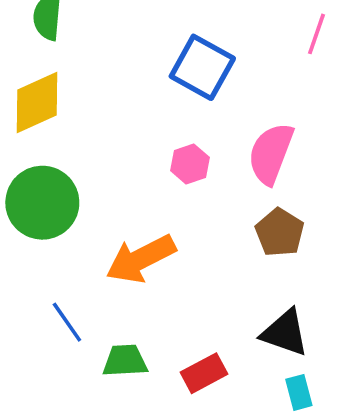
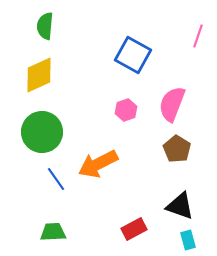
blue line: (67, 322) -> (56, 179), moved
green trapezoid: (125, 361) -> (53, 232), moved

